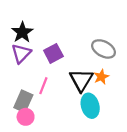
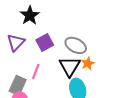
black star: (22, 32) -> (30, 15), moved
gray ellipse: (103, 49) -> (76, 45), moved

